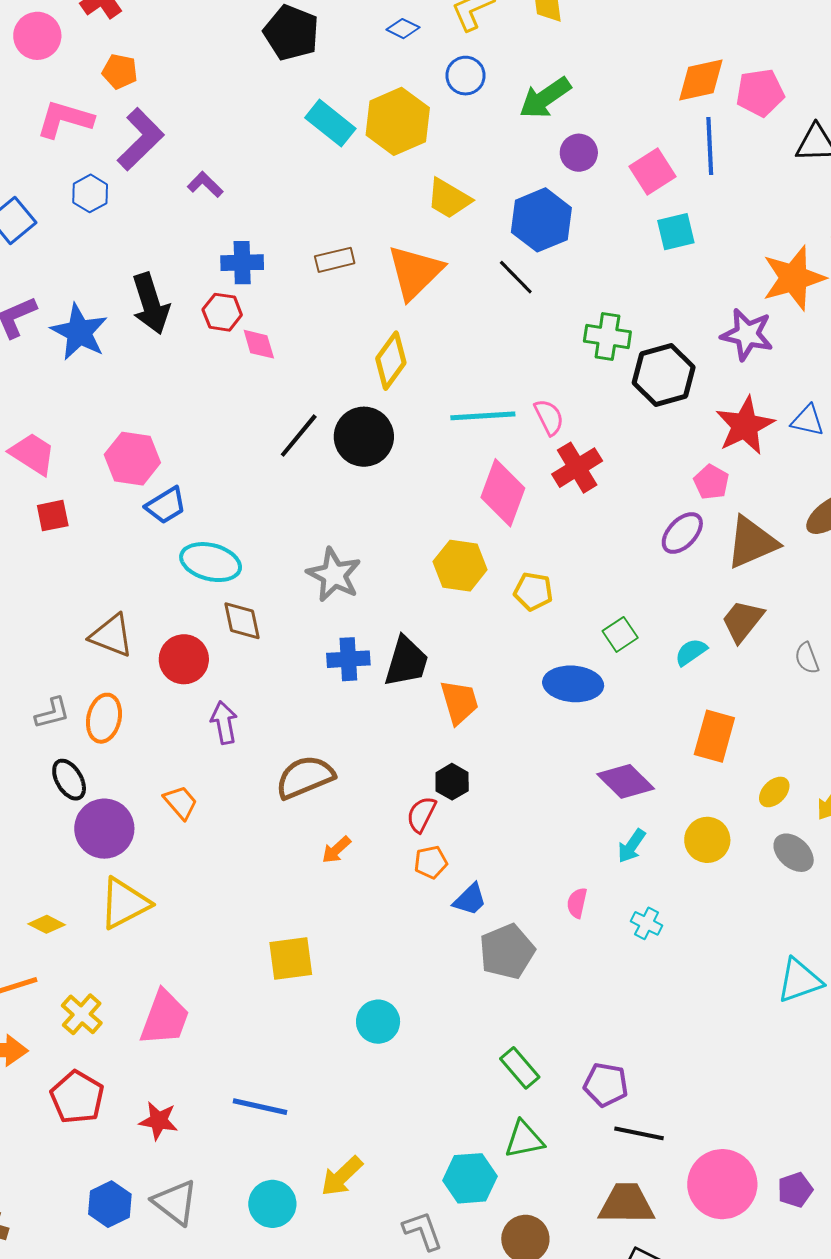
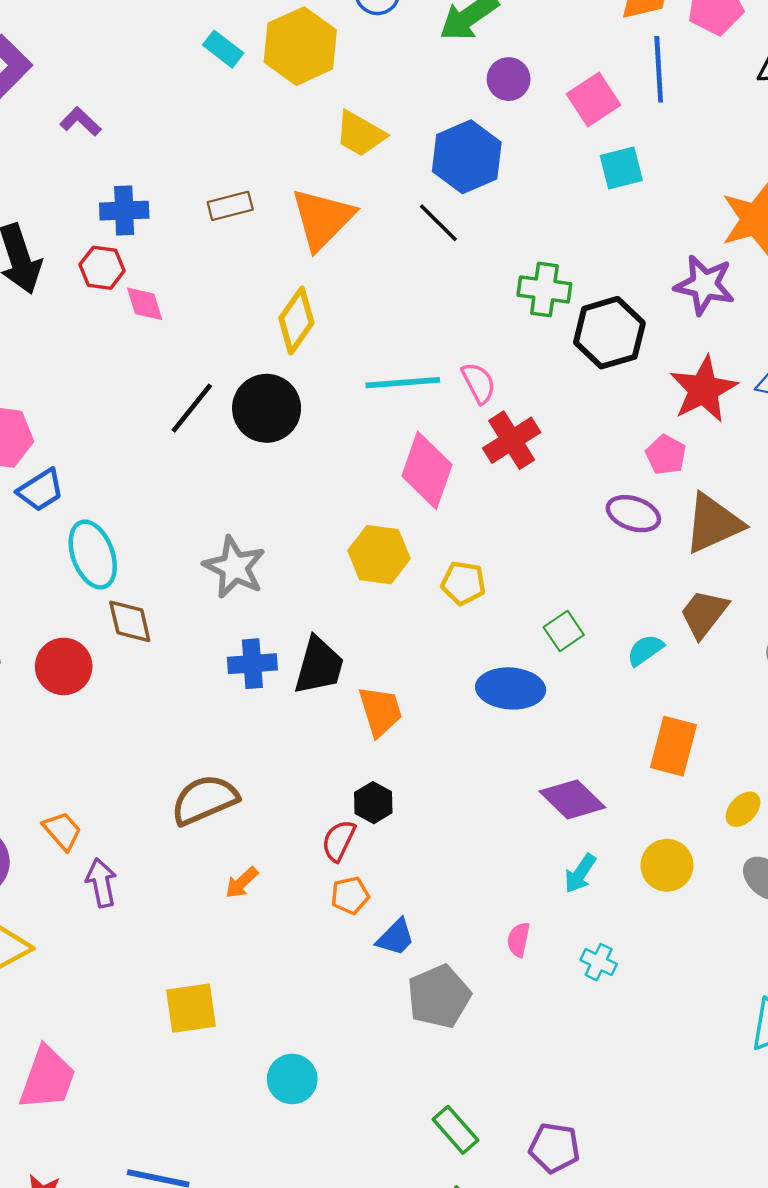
cyan rectangle: (330, 123) -> (223, 49), size x0.7
purple ellipse: (682, 533) -> (633, 514), turned 66
cyan ellipse: (211, 562) -> (93, 555), turned 56
purple arrow: (224, 723) -> (101, 883), moved

